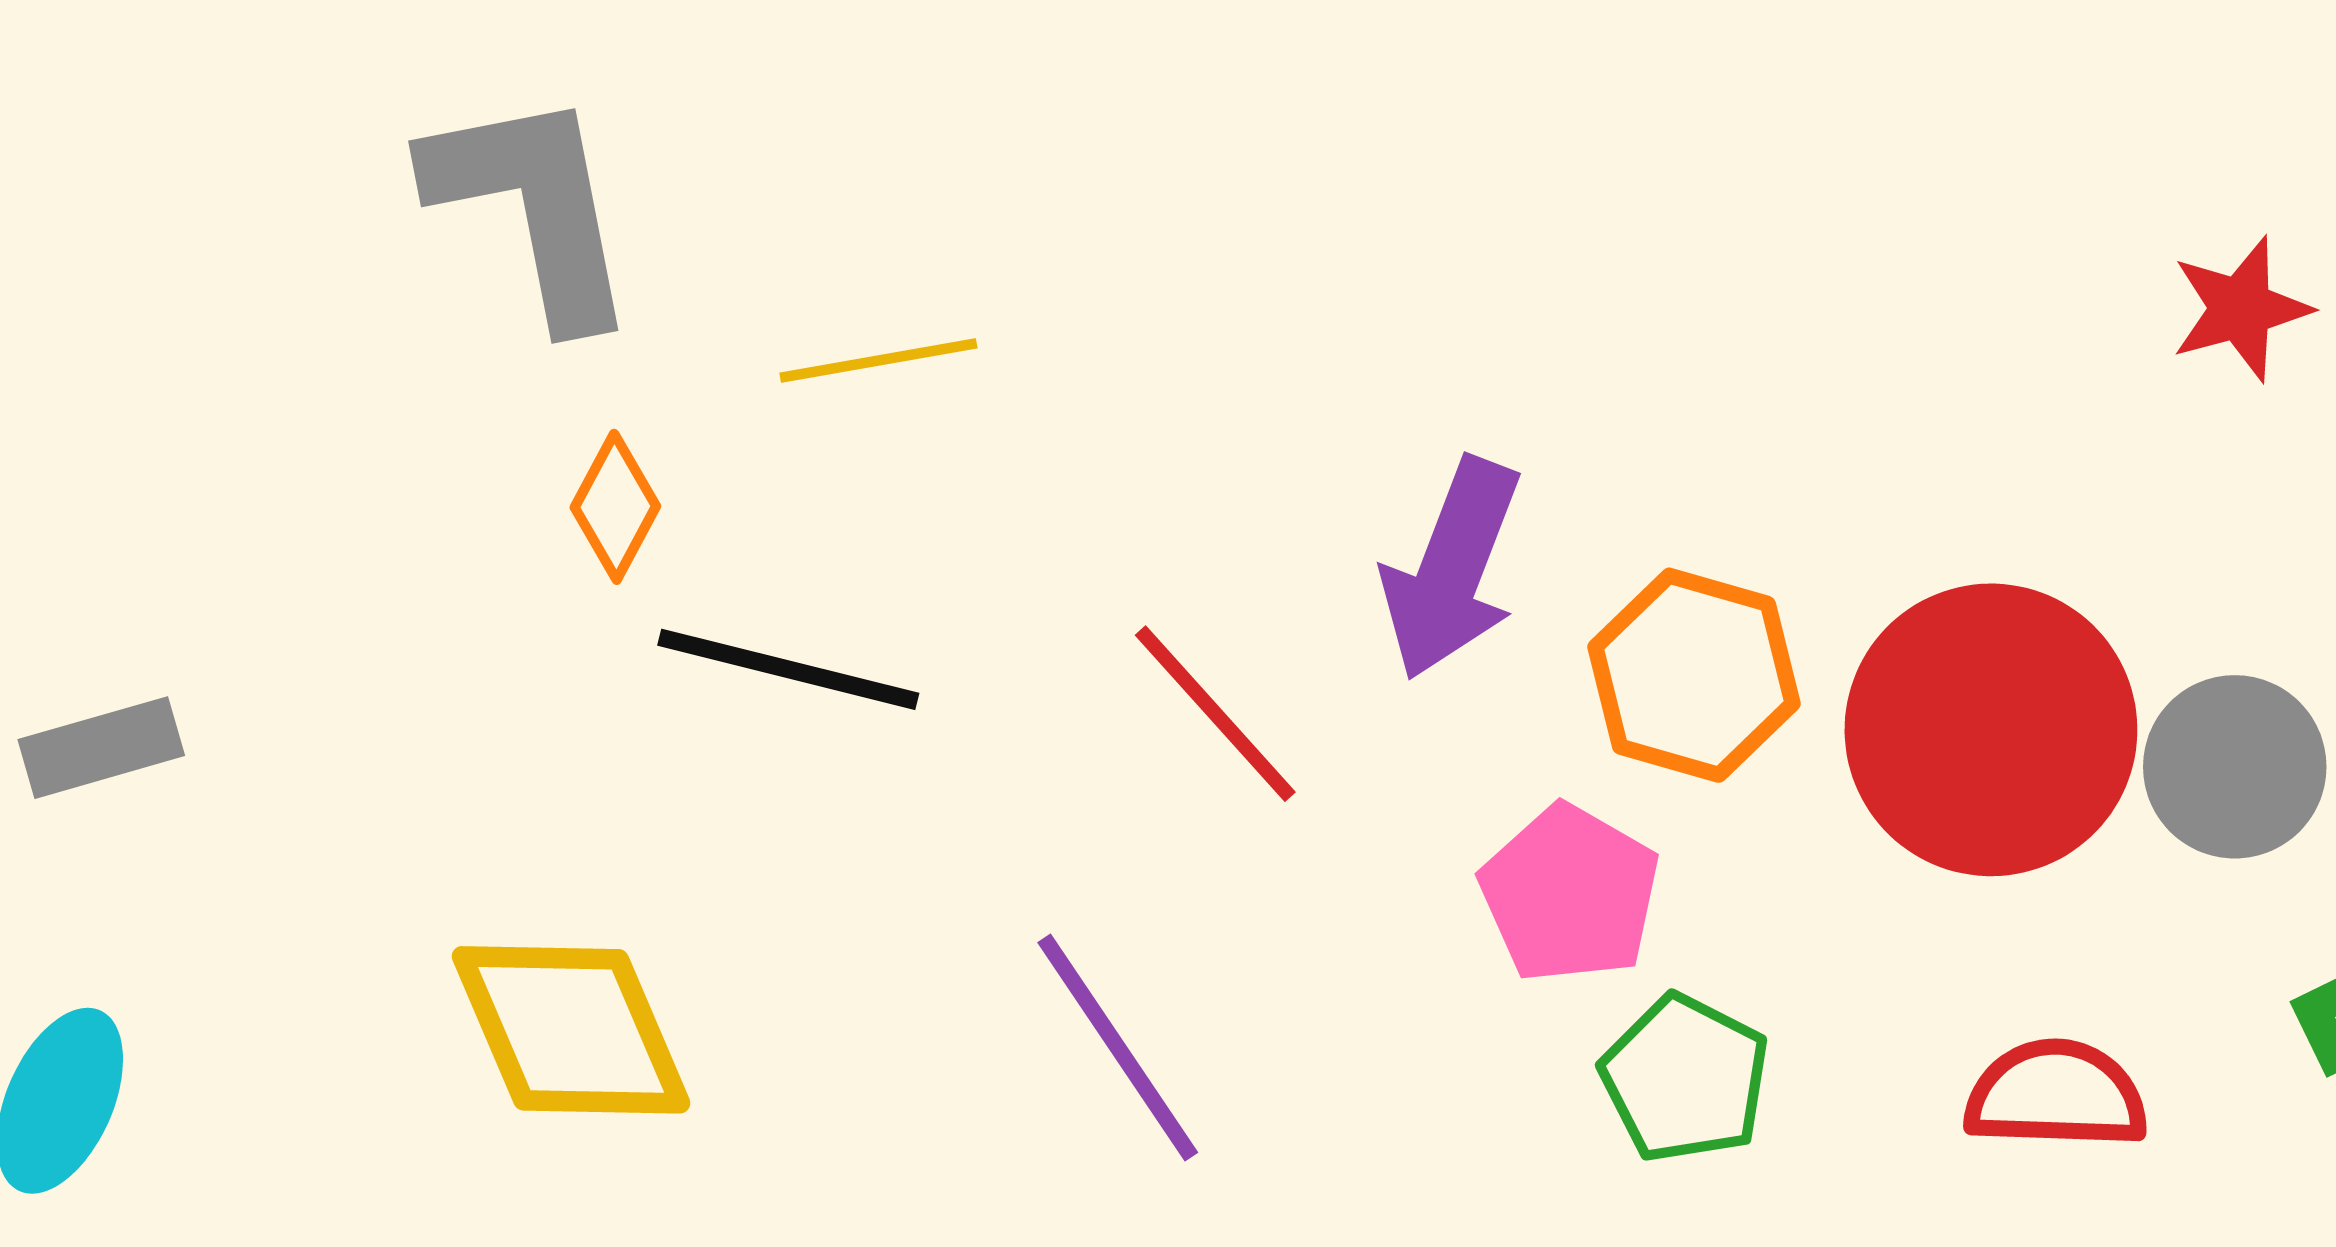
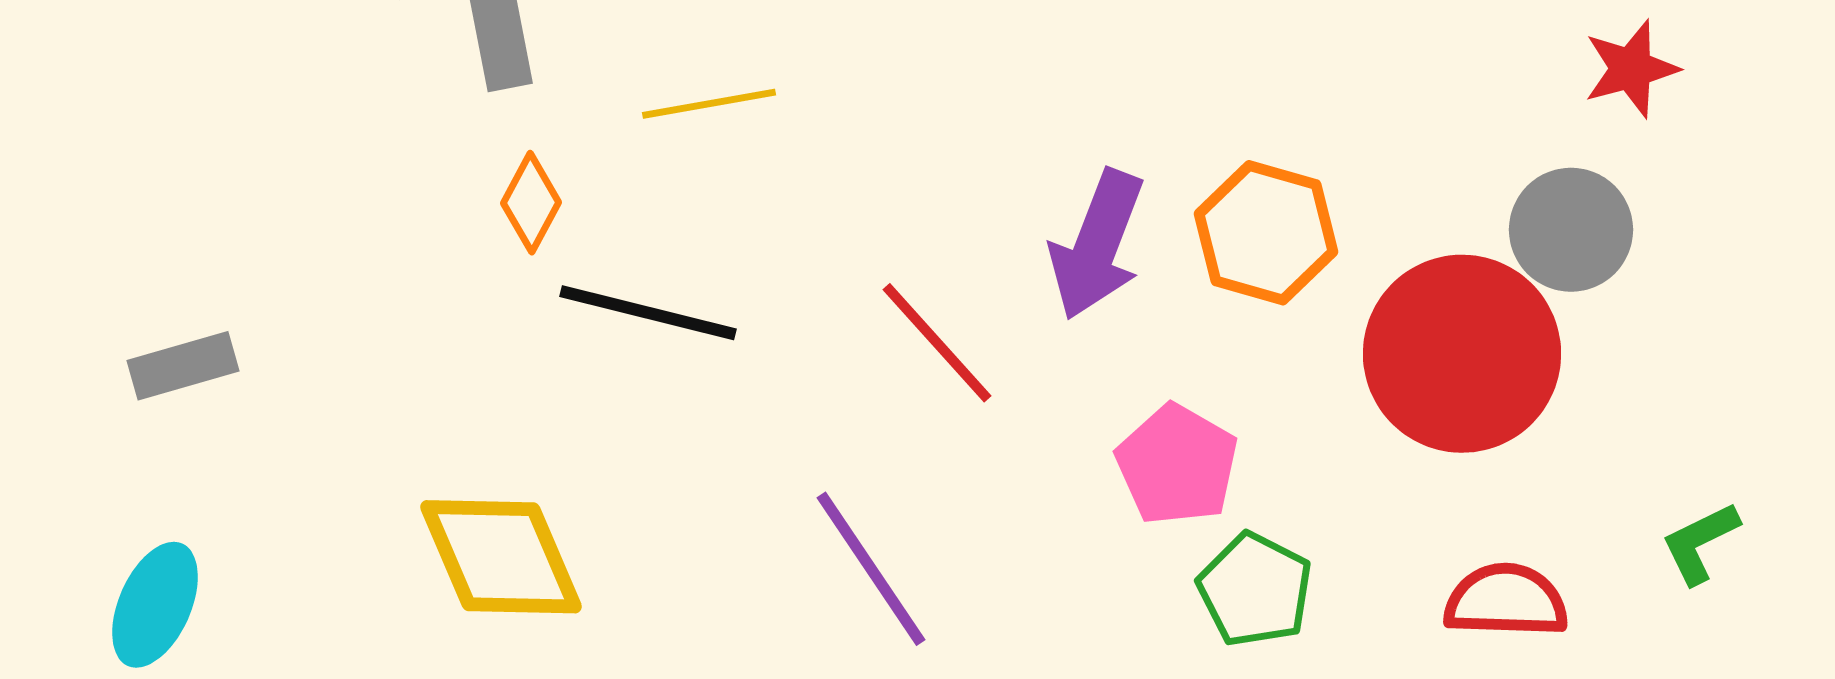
orange hexagon: (1694, 675) -> (1266, 233), moved
gray circle: (2235, 767) -> (1571, 230), moved

